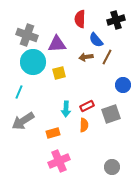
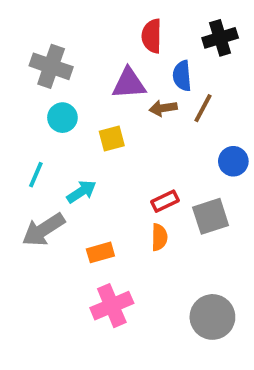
blue semicircle: (96, 40) -> (182, 76), turned 35
purple triangle: (57, 44) -> (129, 83), moved
cyan circle: (33, 62) -> (62, 118), size x0.6
cyan arrow: (66, 109) -> (81, 192), moved, turned -126
gray circle: (112, 167) -> (212, 317), size x1.5

